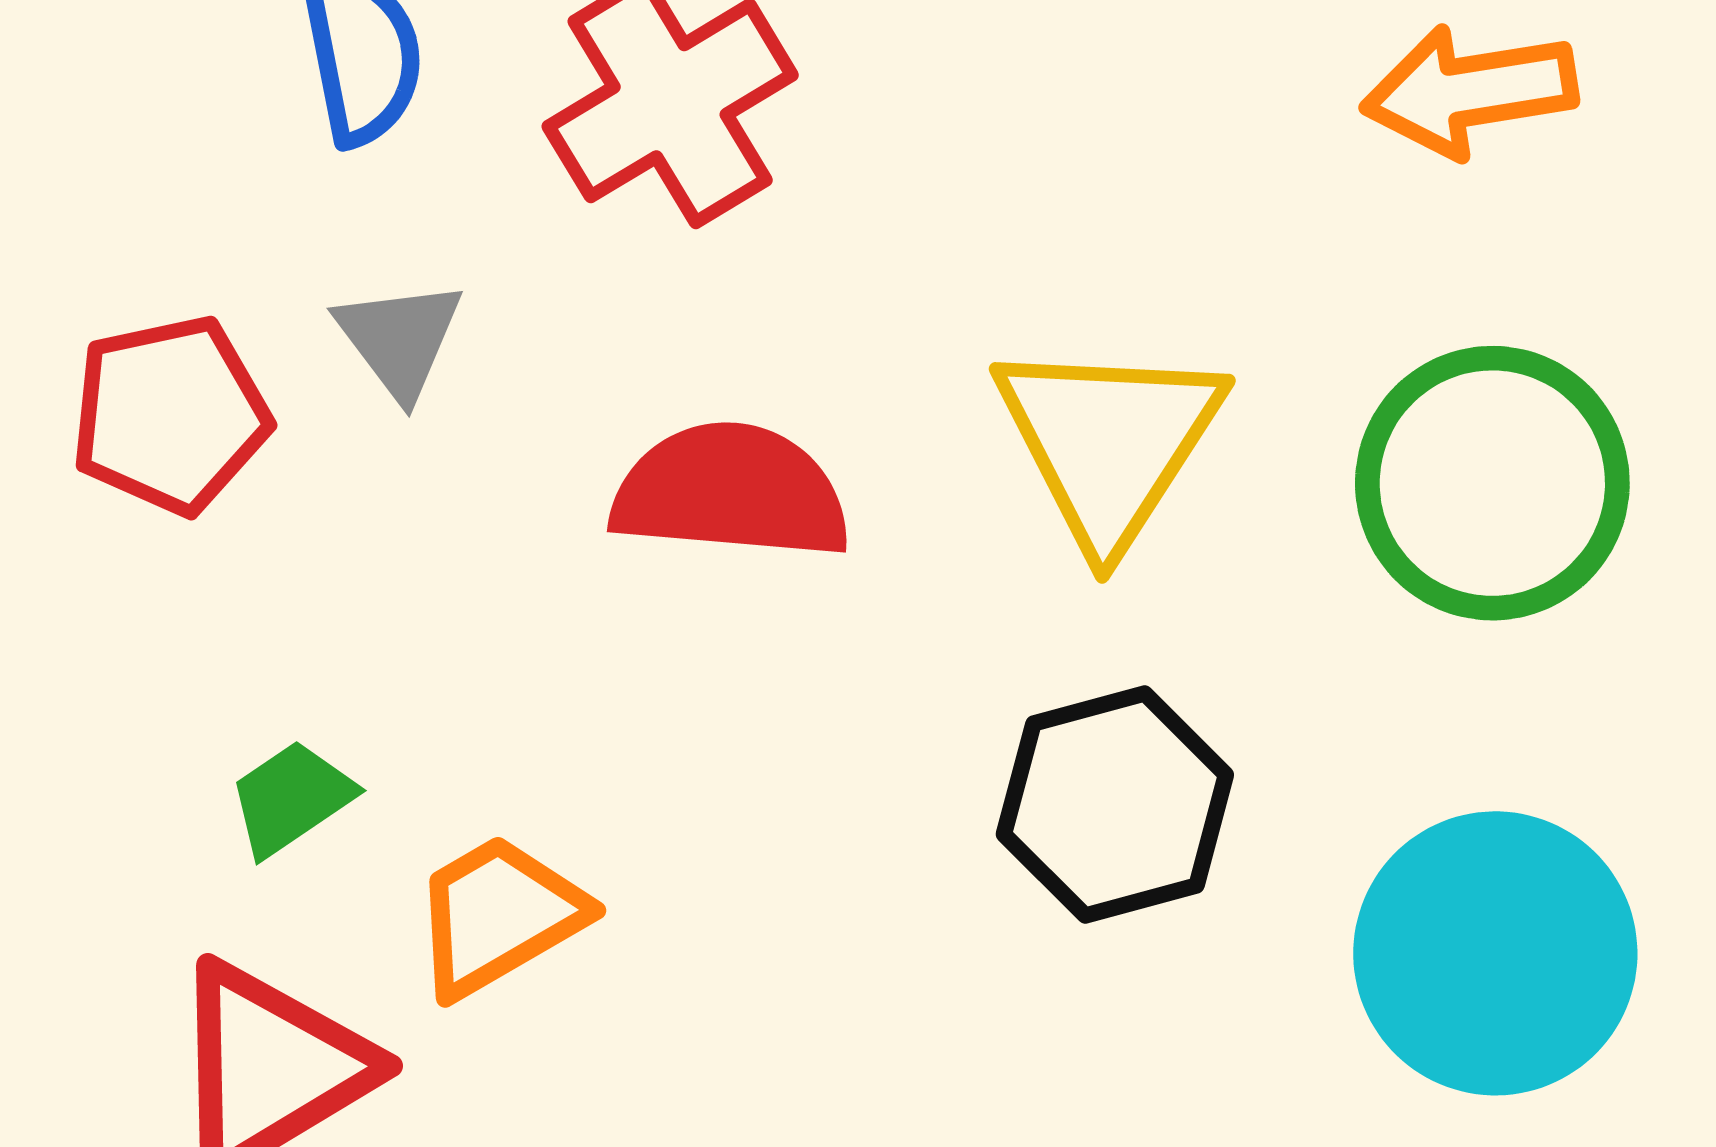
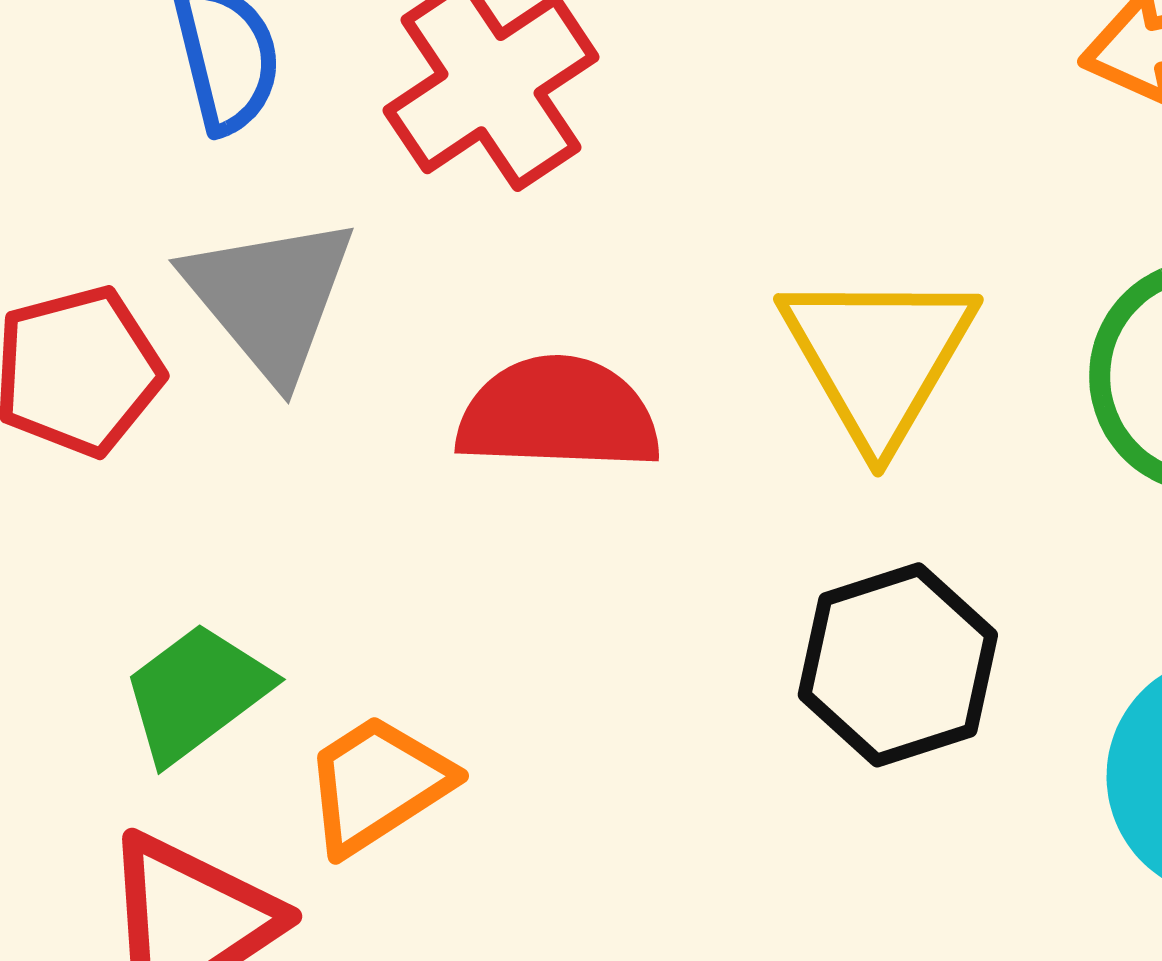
gray triangle: (400, 339) -> (270, 297), size x1.6
green trapezoid: (291, 798) -> (196, 693), size x1.4

